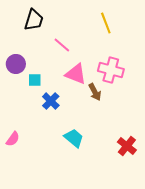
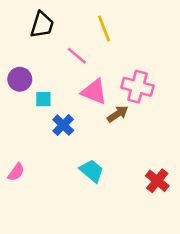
yellow line: (106, 23) -> (104, 28), moved
brown arrow: (95, 92) -> (118, 114), turned -96

